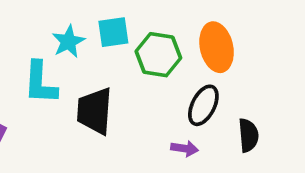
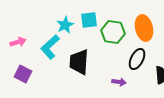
cyan L-shape: (40, 83) -> (50, 47), turned 45
purple arrow: (185, 148) -> (119, 82), moved

